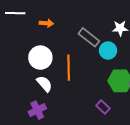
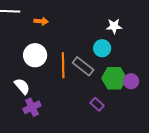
gray rectangle: (89, 37) -> (83, 66), moved
white semicircle: (44, 84) -> (22, 86), moved

